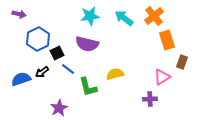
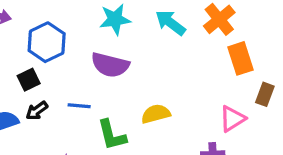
blue hexagon: (38, 39) -> (47, 42), moved
black square: (57, 53) -> (29, 80), moved
blue line: (68, 69) -> (79, 106), turned -32

